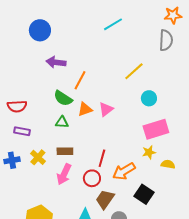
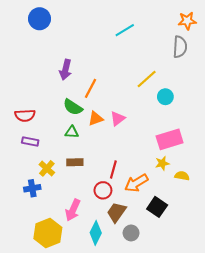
blue circle: (40, 30) -> (40, 19), moved
purple arrow: (56, 62) -> (66, 70), turned -84
cyan circle: (149, 98) -> (165, 97), moved
blue cross: (12, 160) -> (32, 188), moved
pink arrow: (64, 174) -> (73, 210), moved

